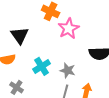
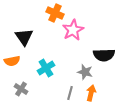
gray star: (68, 70) -> (85, 72), moved

